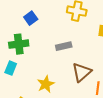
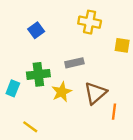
green cross: (19, 44) -> (38, 74), moved
yellow star: (46, 84) -> (62, 92), moved

